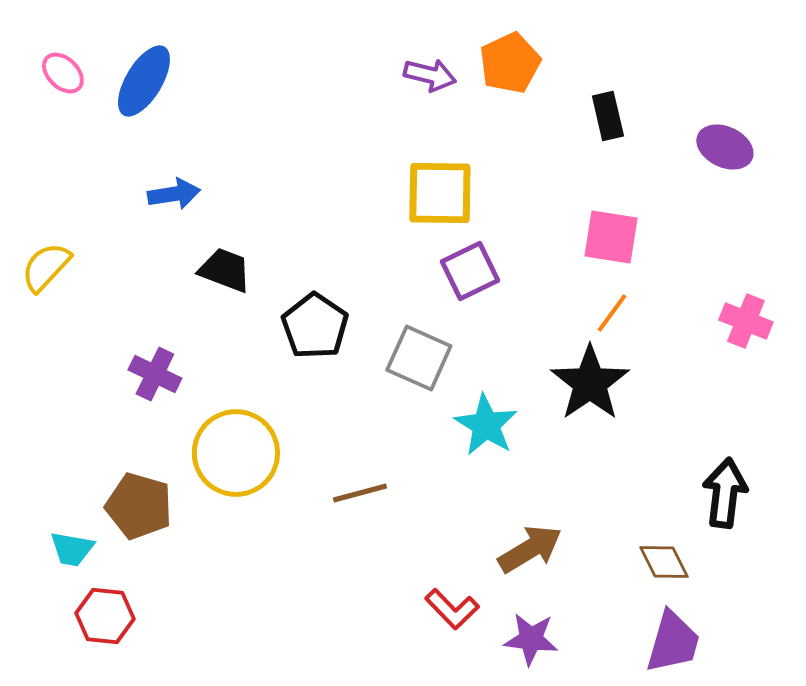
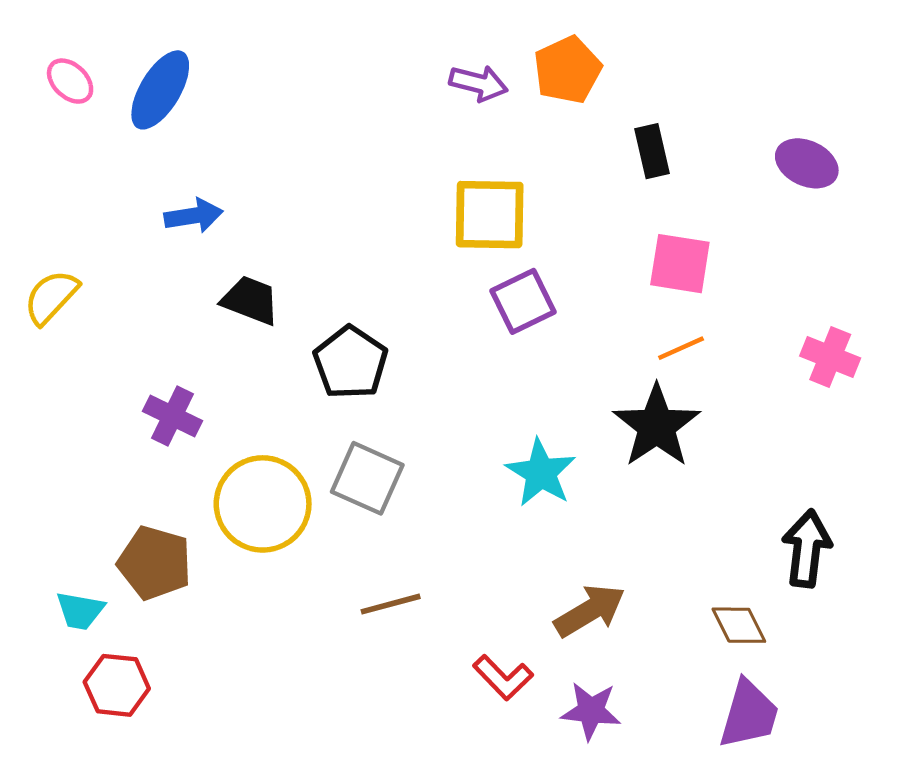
black rectangle: (608, 116) -> (652, 151), moved
orange line: (612, 313) -> (681, 348), turned 30
gray square: (419, 358) -> (367, 478), moved
brown line: (360, 493) -> (391, 604), moved

